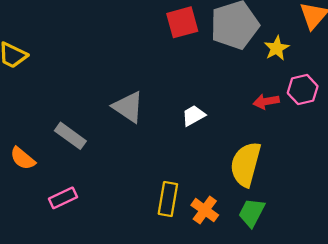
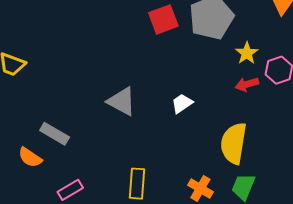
yellow star: (277, 48) -> (247, 53), moved
gray rectangle: (70, 136) -> (55, 134), moved
yellow rectangle: (168, 199) -> (137, 184), moved

